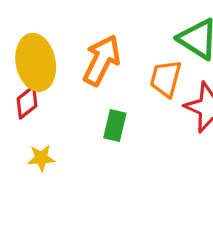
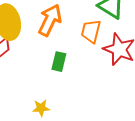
yellow star: (41, 158) -> (41, 108), moved

